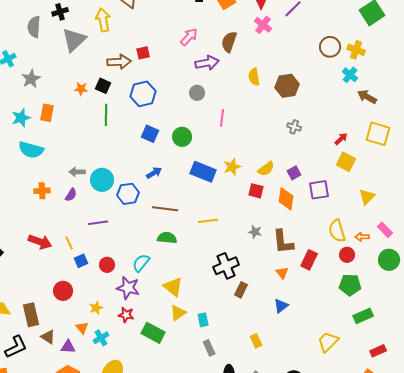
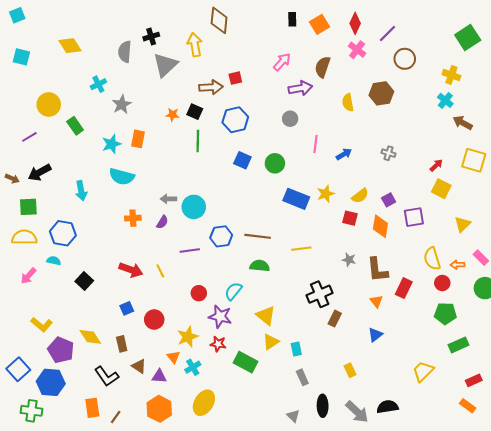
brown circle: (330, 47) -> (405, 59), moved
brown hexagon: (287, 86) -> (381, 93), moved
blue arrow: (154, 173) -> (344, 154), moved
blue hexagon: (128, 194) -> (221, 236), moved
blue square: (81, 261) -> (127, 308), moved
yellow star: (96, 308) -> (188, 337), size x1.5
brown rectangle: (31, 315) -> (122, 344), size x0.7
black L-shape: (16, 347) -> (107, 376), turned 80

